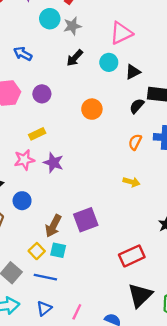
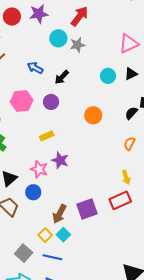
pink triangle: (121, 33) -> (129, 44), moved
black arrow: (75, 58) -> (62, 77), moved
black triangle: (133, 72) -> (131, 74), moved
pink star: (24, 160) -> (39, 169), moved, turned 30
yellow arrow: (131, 182) -> (126, 177), turned 56
cyan square: (58, 250) -> (63, 235), turned 32
red rectangle: (132, 256) -> (120, 200), moved

